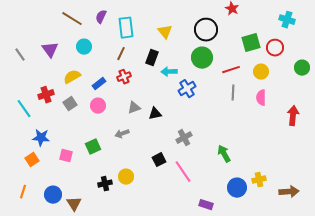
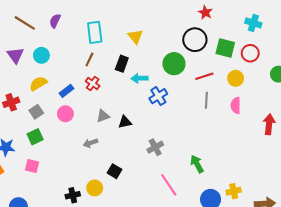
purple semicircle: (101, 17) -> (55, 21), moved
brown line: (72, 19) -> (25, 23), moved
cyan cross: (287, 20) -> (253, 23), moved
black circle: (206, 30) -> (195, 40), moved
green square: (251, 43) -> (225, 48), turned 30
cyan circle: (84, 47) -> (41, 55), moved
red cross: (124, 77) -> (93, 84), turned -32
green square: (93, 147) -> (35, 137), moved
black square: (159, 160) -> (115, 171), moved, turned -32
pink line: (183, 172) -> (169, 185), moved

